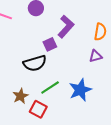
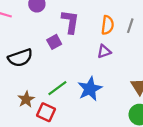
purple L-shape: (66, 27) -> (70, 22), turned -30
black semicircle: (35, 63) -> (20, 58), moved

